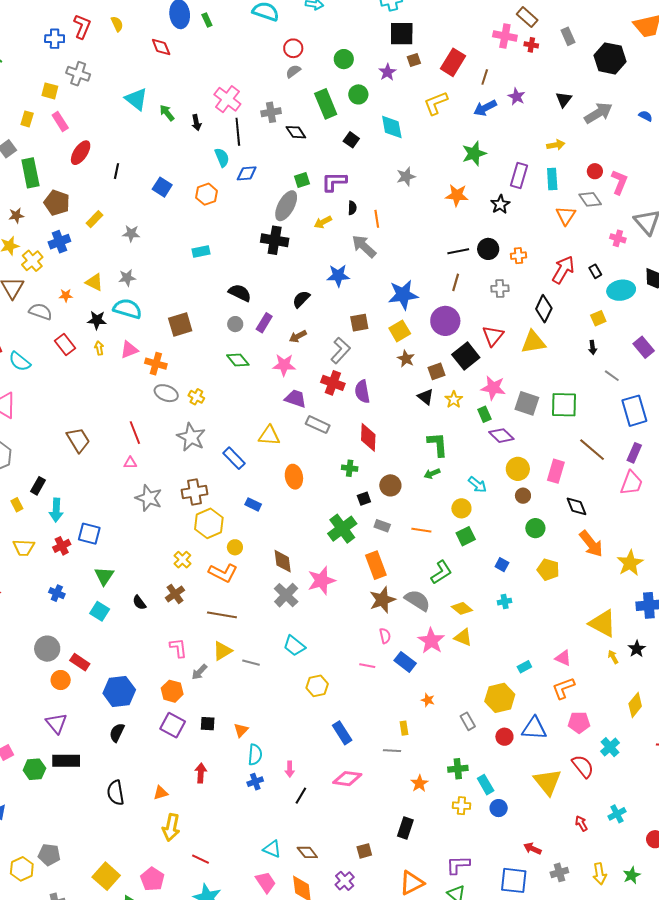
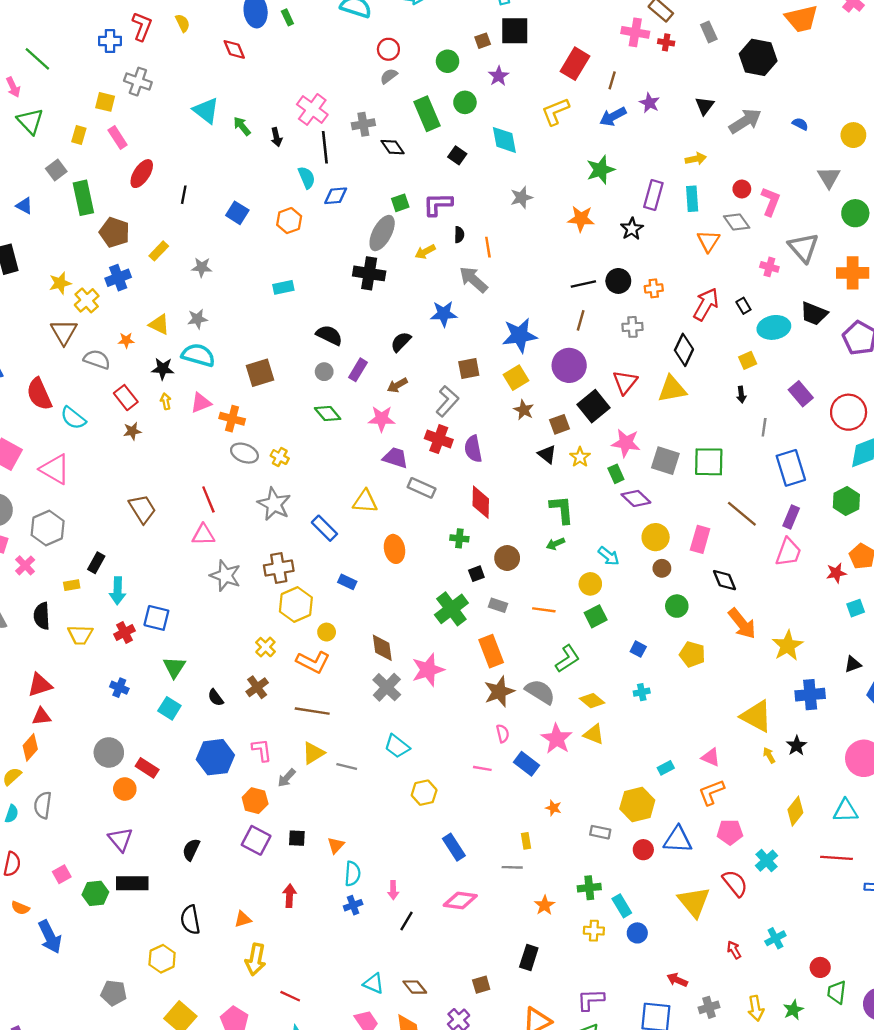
brown square: (414, 60) -> (483, 41), moved
brown star: (16, 215) -> (132, 431), moved
gray line: (612, 376) -> (764, 427), turned 63
pink triangle: (130, 463) -> (203, 535), size x1.5
yellow rectangle: (17, 505) -> (72, 585), turned -72
blue hexagon: (119, 691) -> (215, 757), moved
gray rectangle: (468, 721) -> (600, 832), turned -48
yellow hexagon: (22, 869) -> (162, 959), moved

